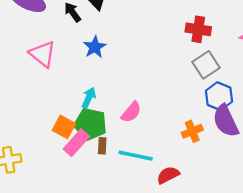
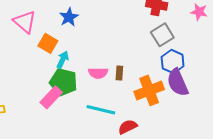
pink semicircle: (131, 112) -> (98, 73), turned 48
orange square: (64, 127) -> (48, 43), moved
orange cross: (192, 131) -> (149, 90), size x1.6
brown rectangle: (102, 146) -> (119, 73), moved

